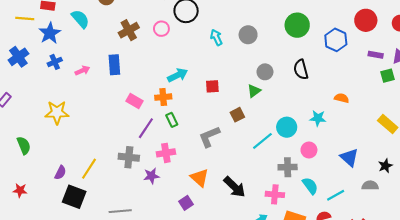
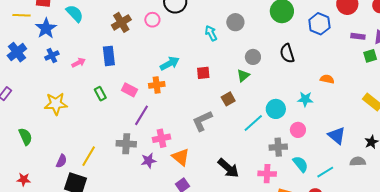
cyan arrow: (216, 37) -> (211, 33), moved
green rectangle: (172, 120) -> (100, 94), moved
orange triangle: (200, 178) -> (181, 157), moved

